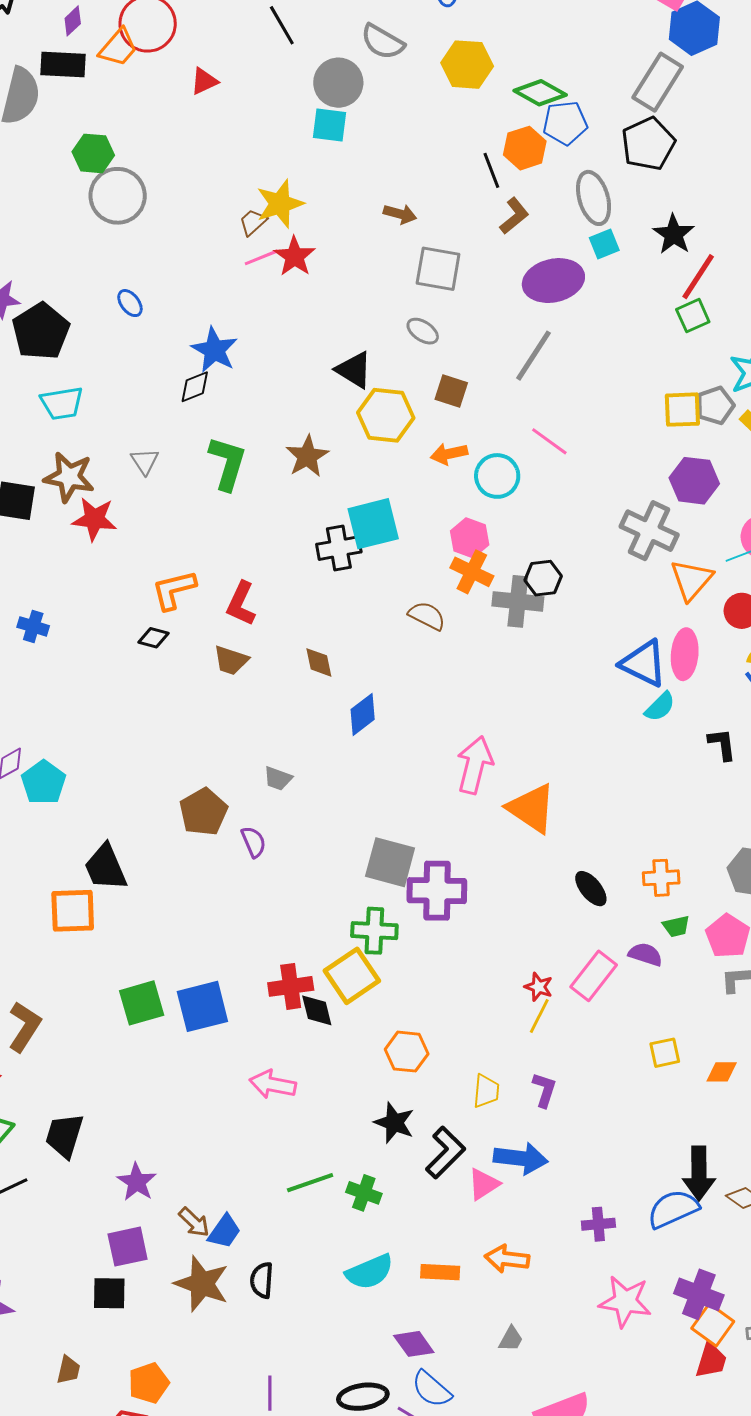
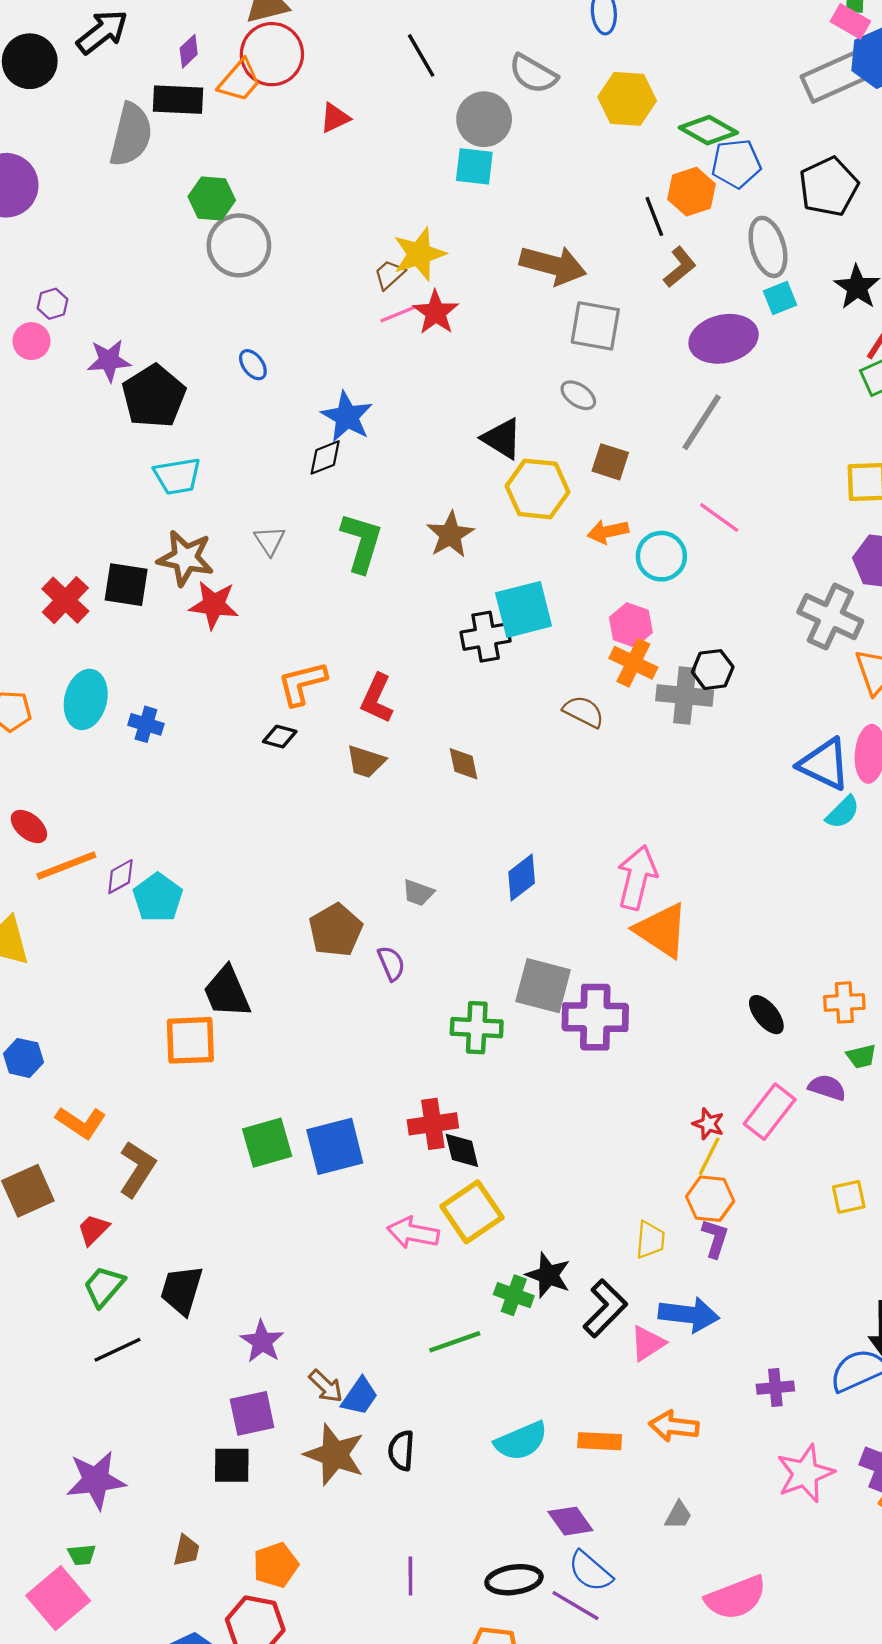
gray rectangle: (658, 82) -> (834, 77), moved, turned 34
brown arrow: (400, 214) -> (553, 265), size x1.8
blue diamond: (363, 714) -> (522, 877), moved
orange triangle: (532, 808) -> (662, 930), moved
green cross: (374, 931) -> (477, 1028), moved
yellow square: (352, 976) -> (472, 1212), moved
orange hexagon: (407, 1052) -> (710, 1199), moved
green cross: (364, 1193) -> (514, 1295), moved
pink star: (625, 1301) -> (805, 1473), turned -30

